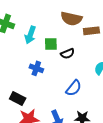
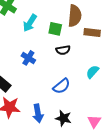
brown semicircle: (71, 19) -> (75, 16), turned -110
green square: (51, 44) -> (55, 29), moved

